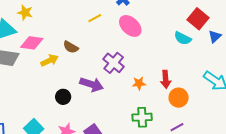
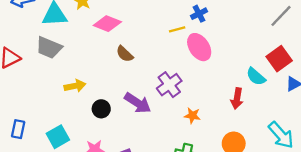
yellow line: (95, 18) -> (177, 29), moved
pink diamond: (32, 43) -> (107, 24), moved
yellow arrow: (50, 60) -> (75, 86), moved
red arrow: (166, 79) -> (237, 99), moved

